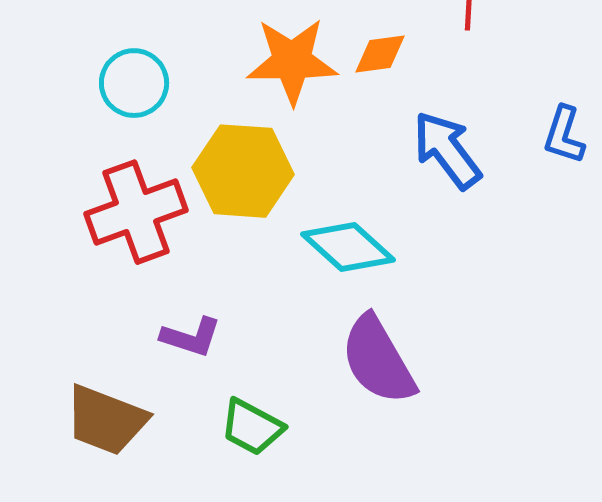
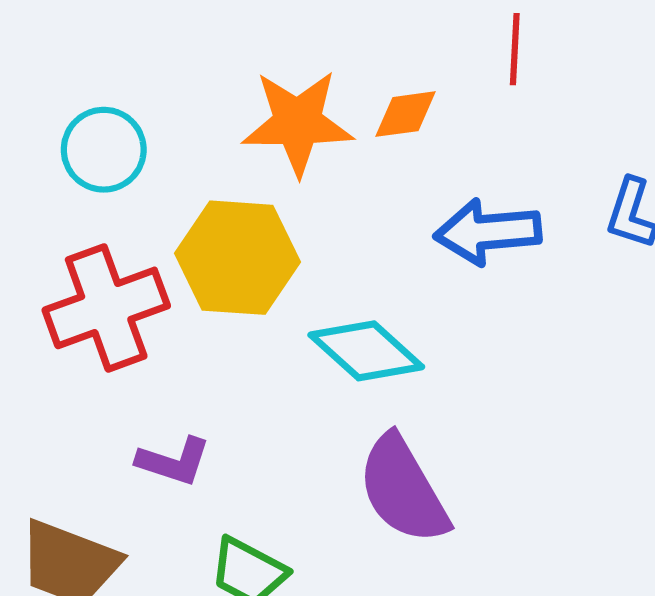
blue arrow: (447, 150) -> (488, 232), turned -58

